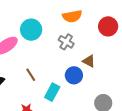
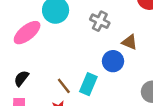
brown line: (31, 75) -> (64, 86), moved

